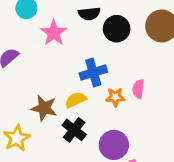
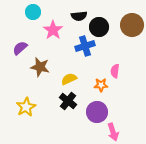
blue cross: (93, 72) -> (85, 46), moved
orange star: (115, 97) -> (101, 85), moved
brown star: (44, 108) -> (40, 67), moved

